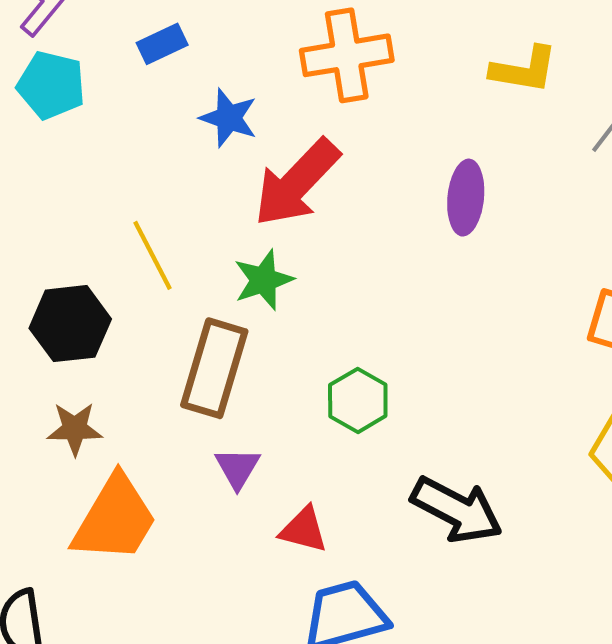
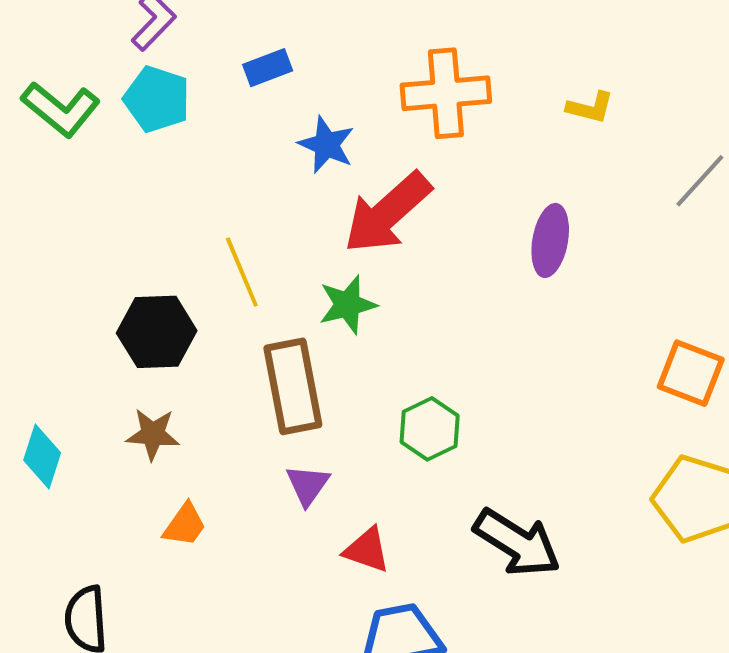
yellow L-shape: (524, 70) -> (590, 107), moved, size x0.7
brown rectangle: (214, 368) -> (293, 386), turned -32
orange trapezoid: (115, 519) -> (185, 525), size x0.5

